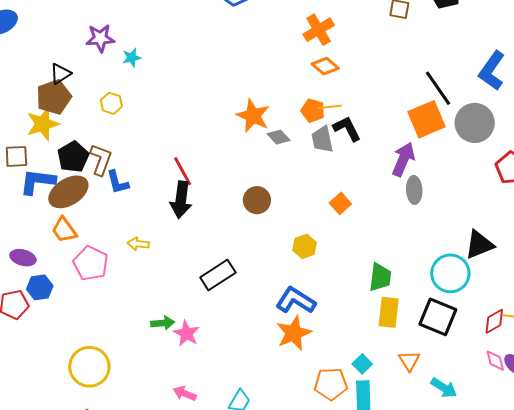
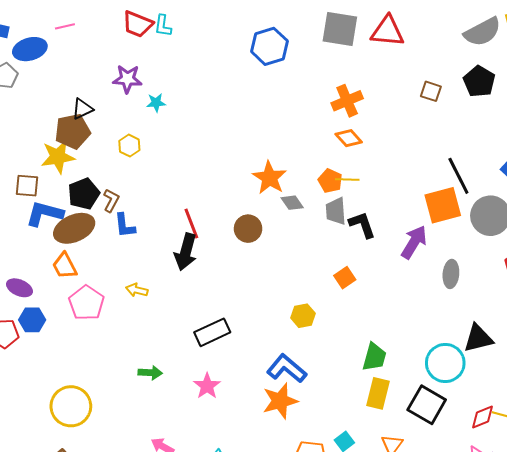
black L-shape: (347, 129) -> (362, 225), moved
brown L-shape: (101, 160) -> (111, 200), size x0.7
gray ellipse: (414, 190) -> (451, 274), moved
brown circle: (257, 200) -> (248, 229), moved
pink star: (186, 333) -> (207, 386), moved

